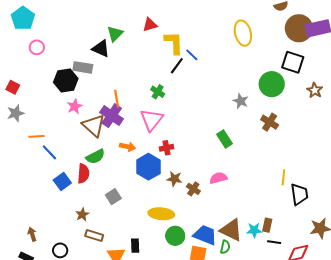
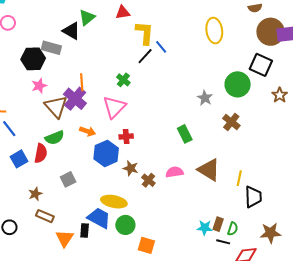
brown triangle: (231, 230) -> (209, 170), moved
blue trapezoid: (205, 235) -> (99, 218), moved
green semicircle: (225, 247) -> (233, 229), moved

